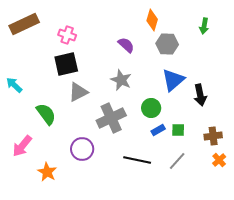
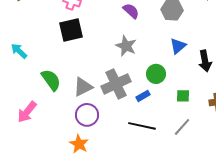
blue triangle: (173, 80) -> (178, 46), size x0.7
gray triangle: (78, 92) -> (83, 87), moved
blue rectangle: (158, 130) -> (143, 96), moved
orange star: (47, 172) -> (79, 144), moved

